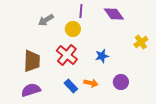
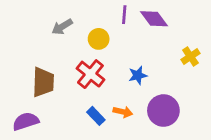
purple line: (81, 11) -> (124, 15), moved
purple circle: (121, 82) -> (163, 111), size x1.5
purple semicircle: (31, 90) -> (26, 121), moved

